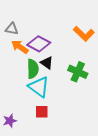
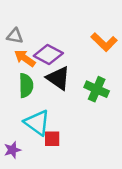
black triangle: (47, 63) -> (58, 78), size x1.5
green semicircle: (33, 69) -> (26, 85), moved
cyan triangle: (39, 87) -> (37, 123), moved

